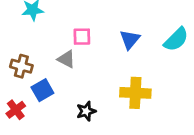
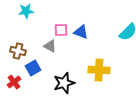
blue triangle: (130, 39) -> (81, 32), moved, turned -49
black star: (86, 111) -> (64, 83), size x1.5

